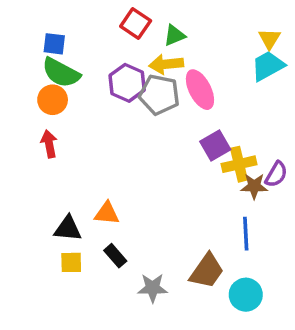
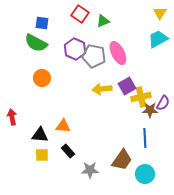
yellow triangle: (269, 39) -> (160, 13), moved
blue square: (54, 44) -> (42, 23), moved
yellow arrow: (166, 64) -> (102, 89), moved
orange circle: (53, 100) -> (42, 78), moved
red arrow: (49, 144) -> (12, 117), moved

